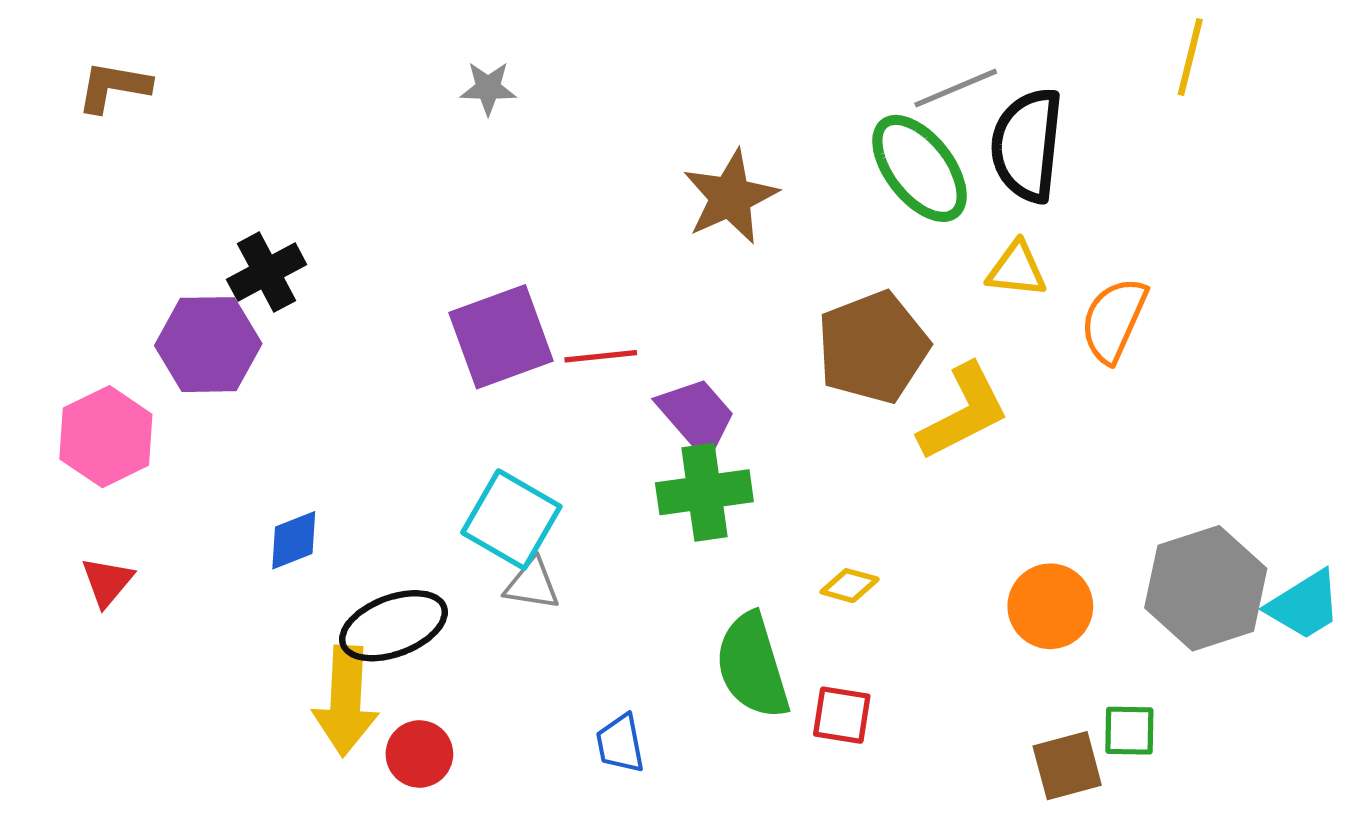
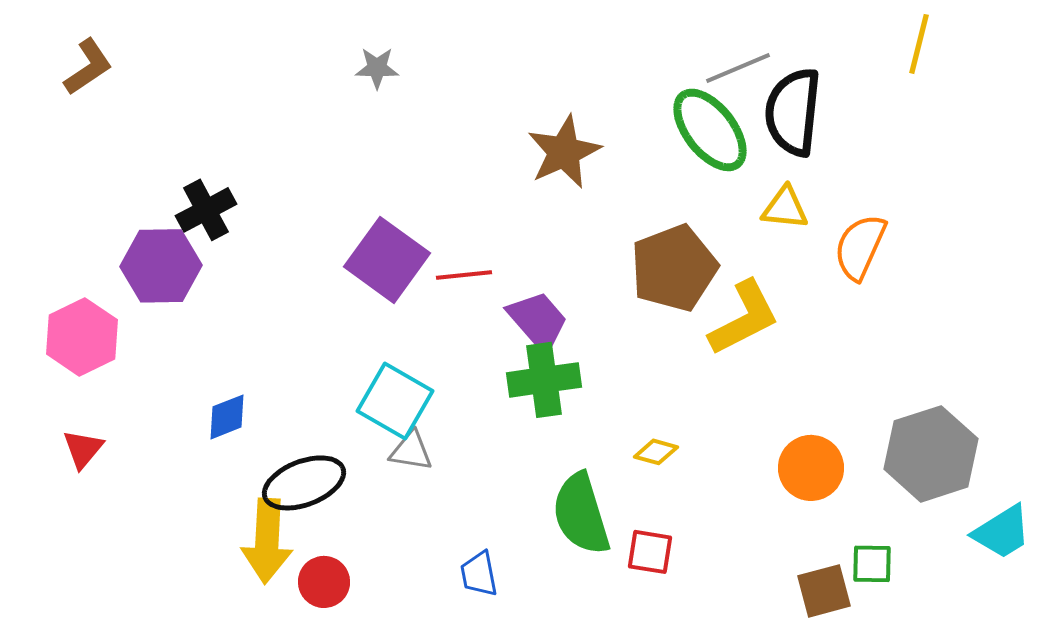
brown L-shape: (114, 87) -> (88, 67), turned 136
purple square: (501, 337) -> (387, 260), turned -34
cyan trapezoid: (1304, 605) -> (1002, 532), moved

